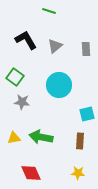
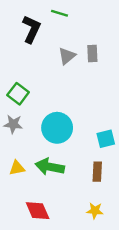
black L-shape: (26, 40) -> (31, 29), moved, turned 55
gray rectangle: (86, 49) -> (92, 53), moved
cyan circle: (59, 85) -> (57, 128), moved
gray star: (22, 102) -> (13, 124), moved

